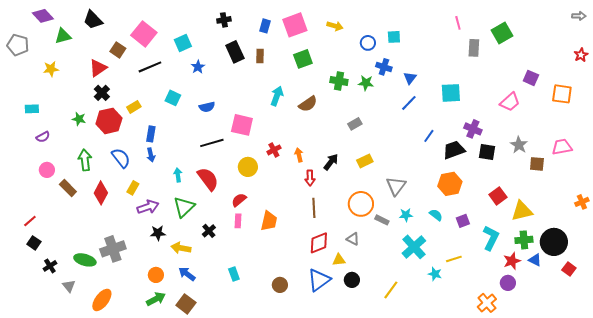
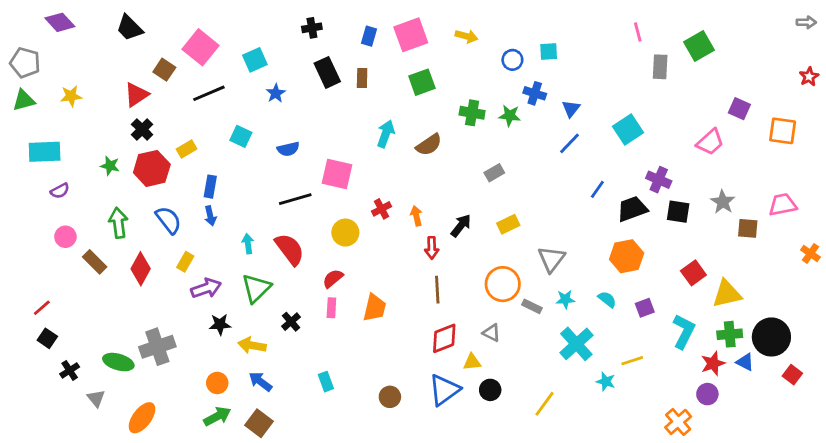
green triangle: (63, 36) -> (24, 100), moved
cyan square: (451, 93) -> (628, 129), turned -30
cyan rectangle: (32, 109) -> (45, 152), size x1.6
orange cross: (582, 202) -> (810, 253), moved, turned -32

